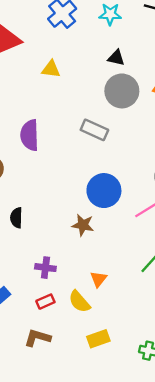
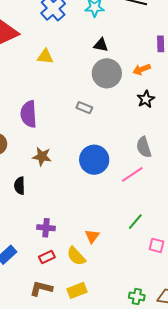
gray rectangle: (94, 130) -> (84, 108), size x0.7
brown star: (83, 225) -> (42, 156), moved
yellow rectangle: (98, 339) -> (77, 290), moved

